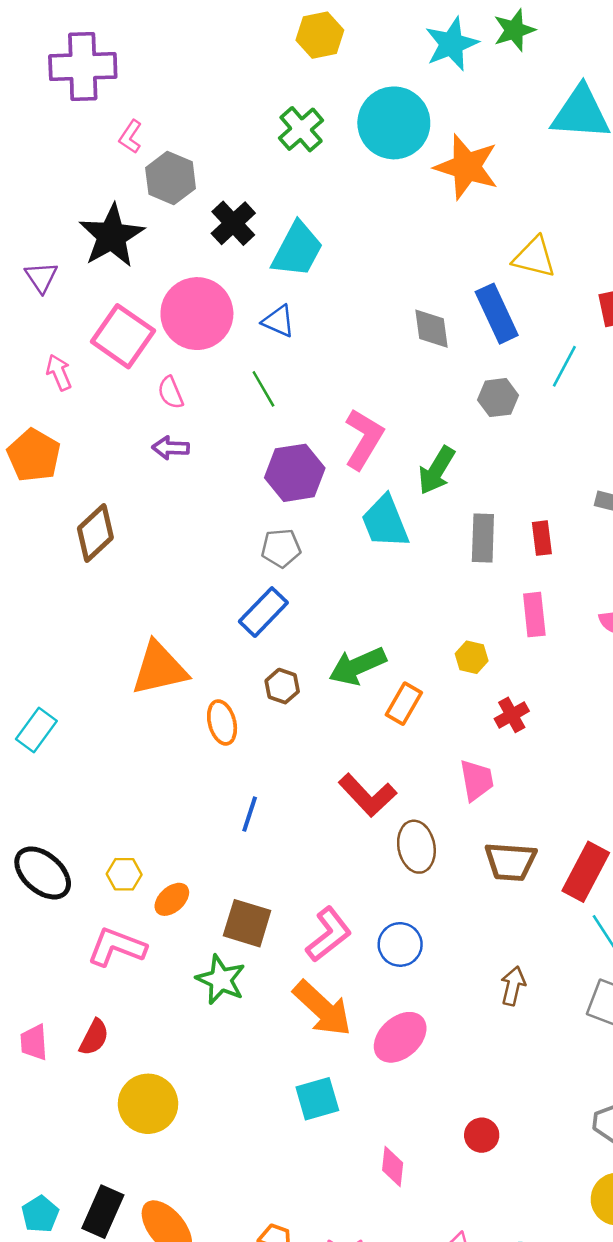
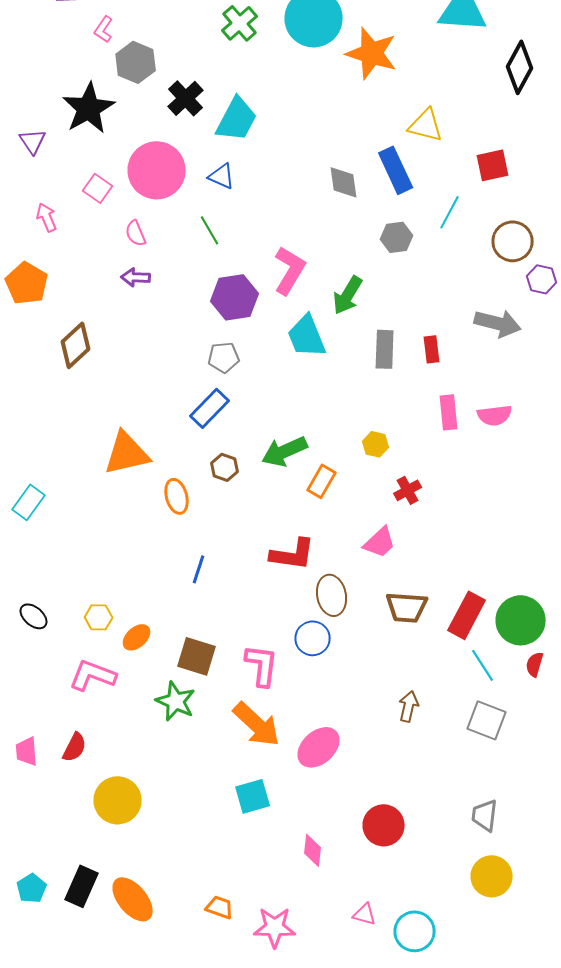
pink square: (123, 336) -> (98, 188), size x0.6
pink rectangle: (534, 615) -> (449, 412), moved
pink trapezoid: (477, 780) -> (380, 542), turned 57
red L-shape: (368, 795) -> (293, 554), turned -39
black ellipse: (43, 873) -> (34, 616), size x0.6
pink L-shape: (329, 934) -> (262, 665), turned -45
blue circle: (400, 944) -> (313, 638), moved
red circle: (482, 1135) -> (384, 825), size x1.5

